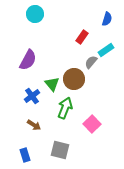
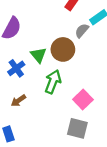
brown arrow: (34, 125) -> (18, 101), turned 112
gray square: (60, 150) -> (77, 128), moved

